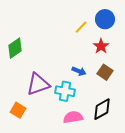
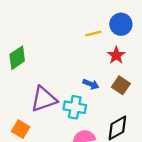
yellow line: (81, 27) -> (93, 33), turned 32

